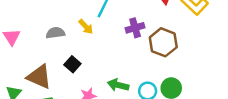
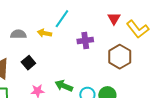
yellow arrow: (86, 27) -> (44, 33), turned 136
brown hexagon: (163, 42) -> (120, 57), moved

